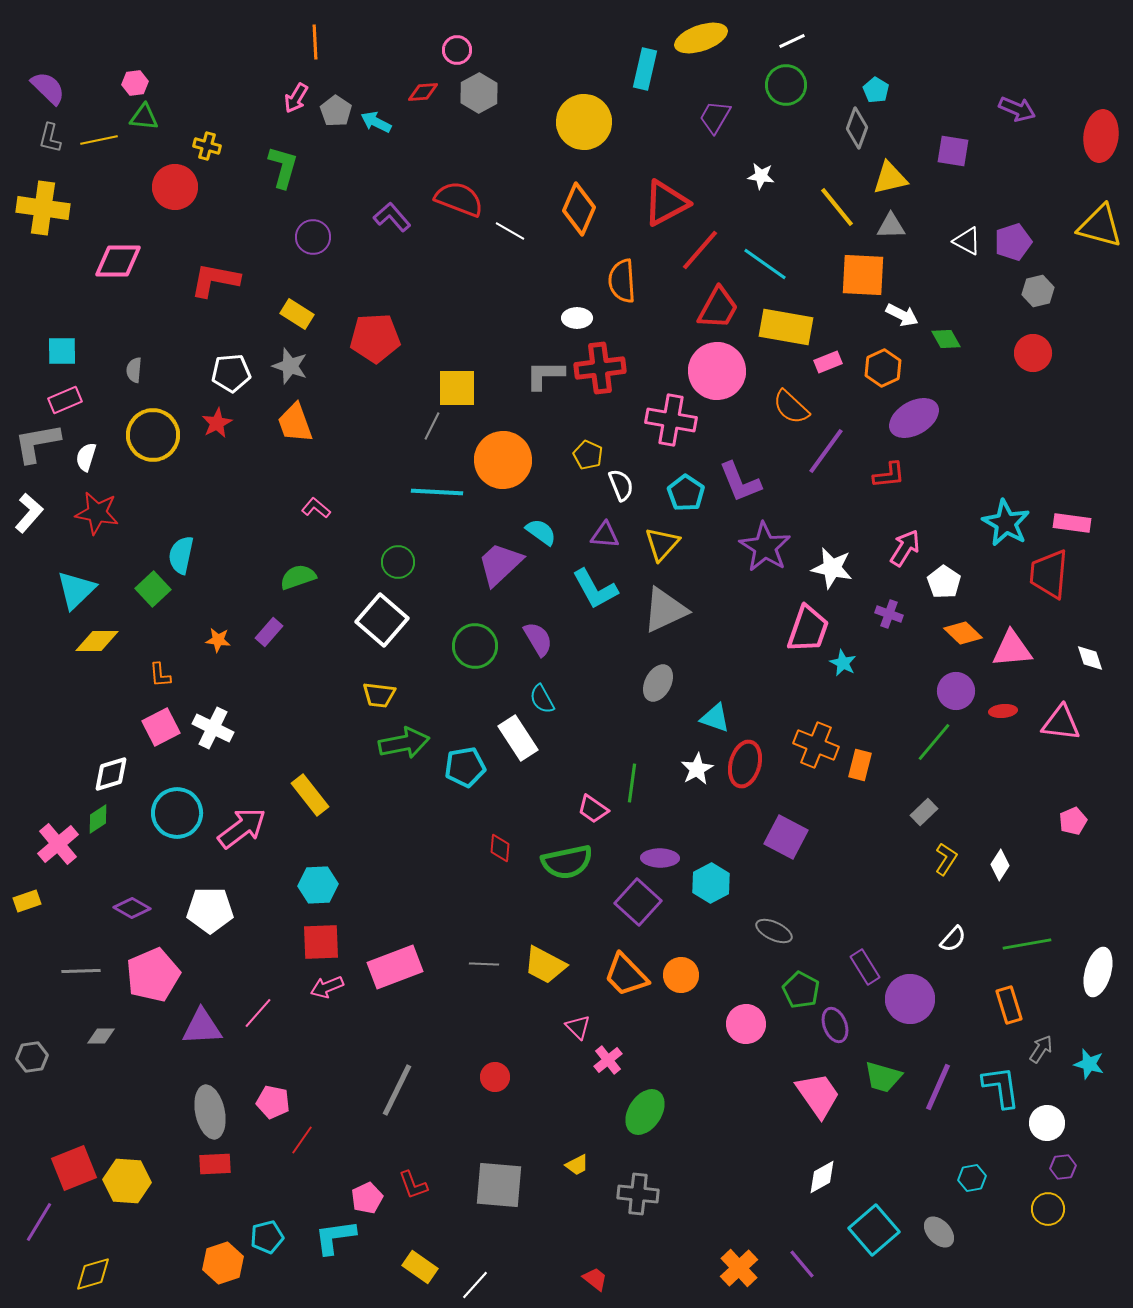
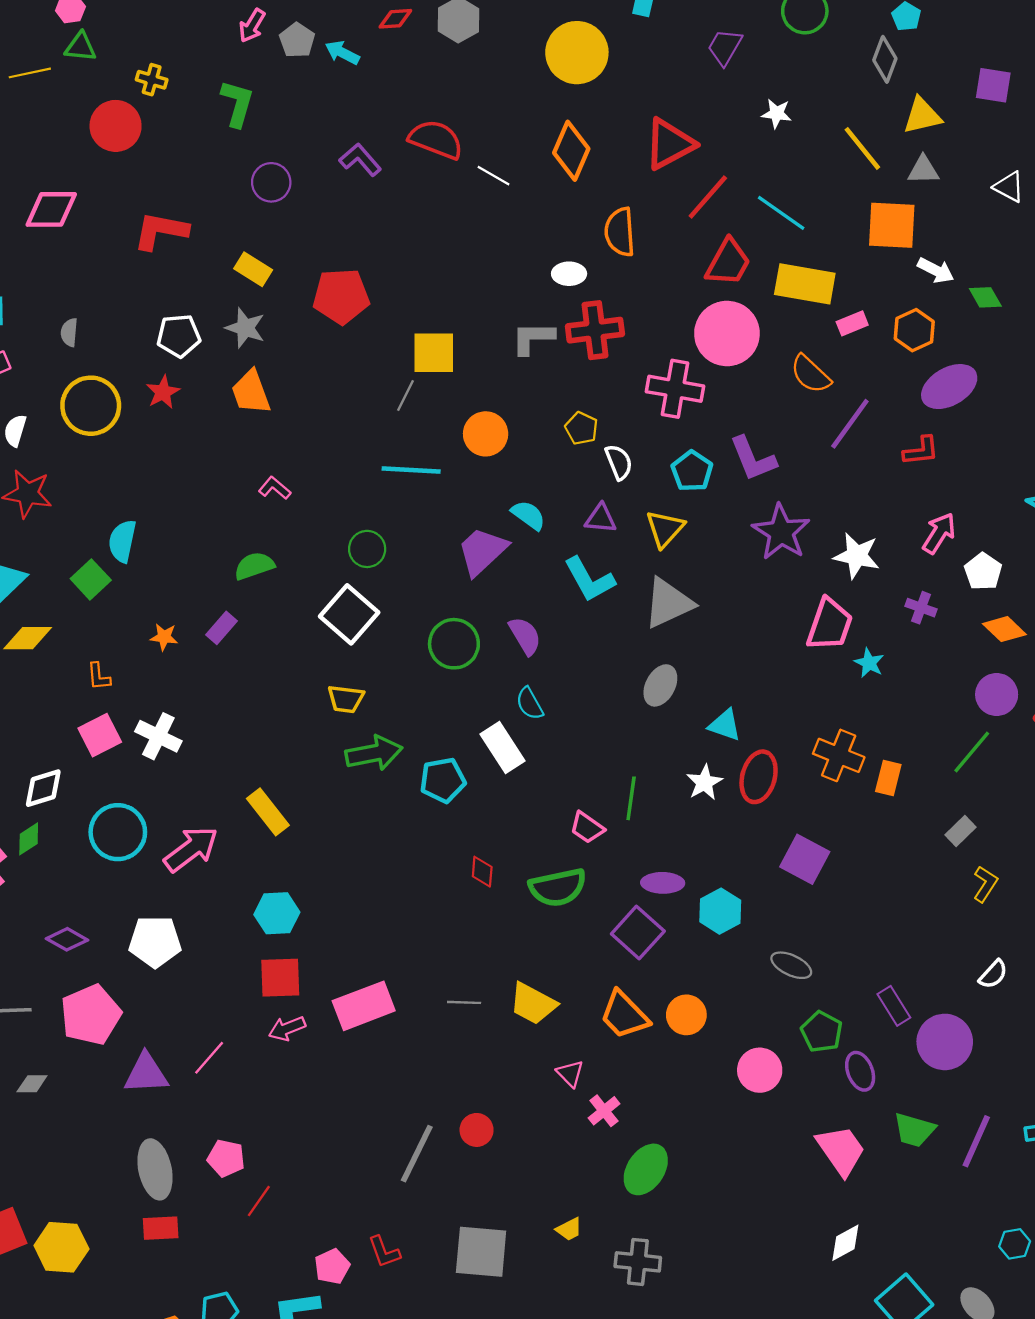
orange circle: (503, 460) -> (486, 434), size x0.7
gray line: (397, 1090) -> (417, 1154), moved

